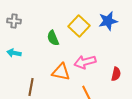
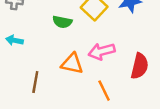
green semicircle: (53, 38) -> (62, 22), turned -56
red semicircle: (116, 74) -> (140, 66), size x1.5

